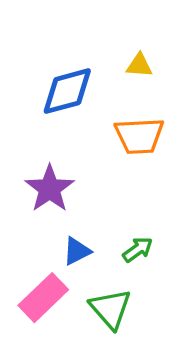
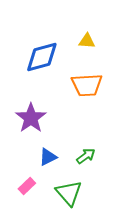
pink rectangle: (43, 298) -> (27, 186), size x0.6

